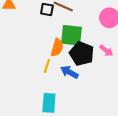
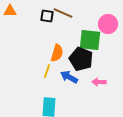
green square: (71, 35) -> (90, 40), moved
pink arrow: (106, 51) -> (99, 82), moved, turned 144

